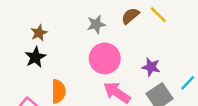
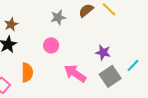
pink circle: (105, 58) -> (51, 45), moved, size x0.6

